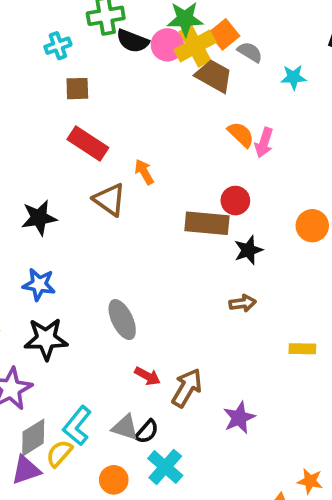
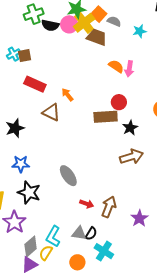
cyan cross: (58, 46) -> (14, 54), moved
brown arrow: (243, 303) -> (131, 157), size x1.6
black star: (46, 339) -> (29, 193), turned 30

